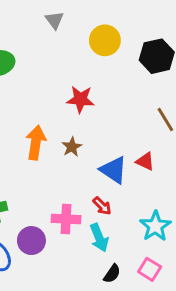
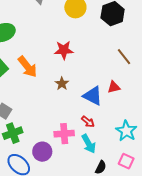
orange arrow: (36, 143) -> (28, 67), moved, turned 140
red triangle: (145, 161) -> (114, 87), turned -32

